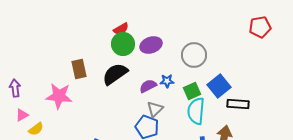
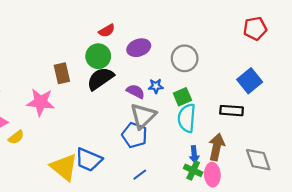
green circle: (123, 44) -> (98, 56), moved
purple semicircle: (148, 86) -> (136, 91), turned 54
blue square: (219, 86) -> (250, 81), moved
gray triangle: (155, 109) -> (143, 116), size x1.5

